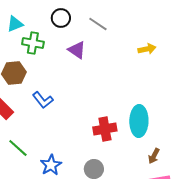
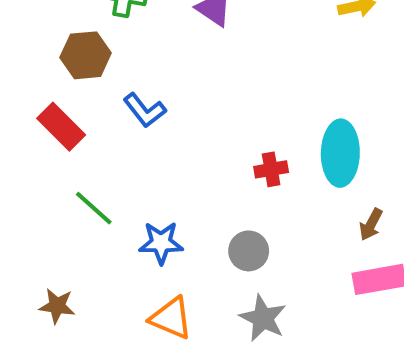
red cross: (105, 129) -> (271, 169), size x0.7
blue star: (51, 165) -> (161, 243), turned 30

